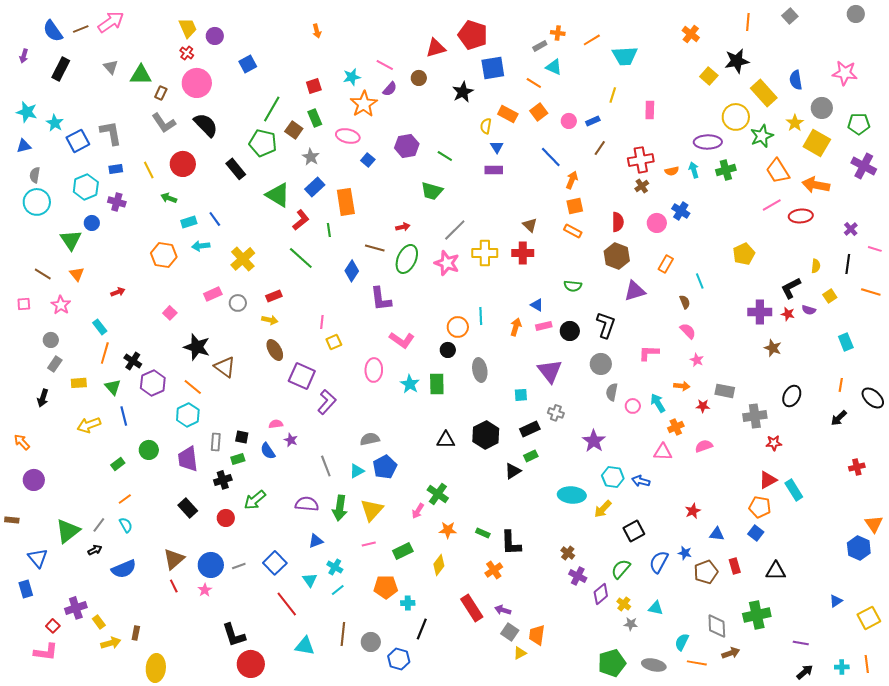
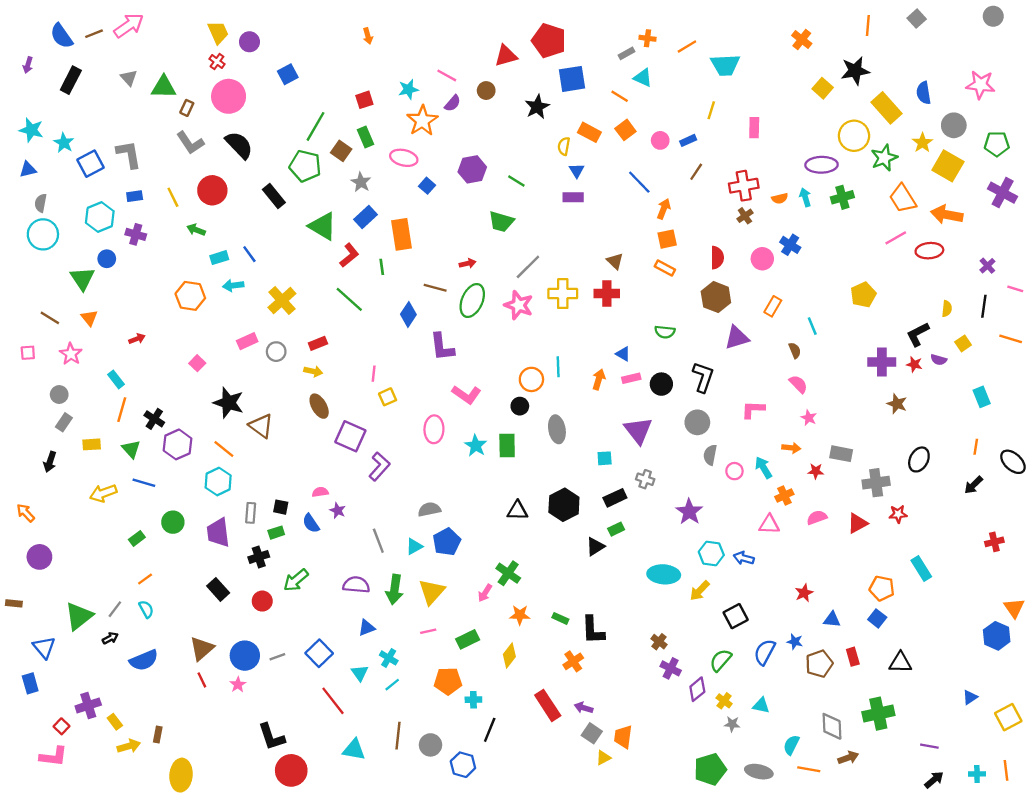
blue line: (124, 416) -> (144, 483), turned -60
red triangle: (768, 480) -> (857, 523), moved

